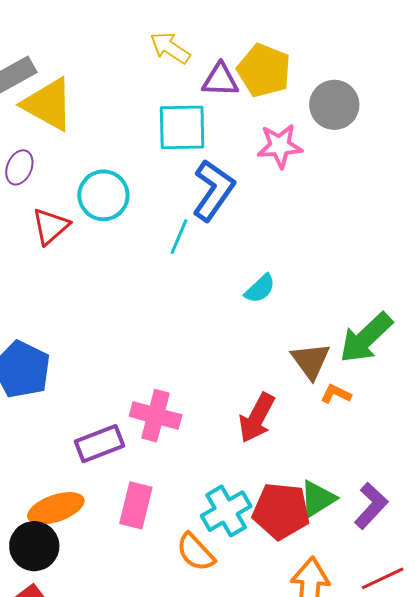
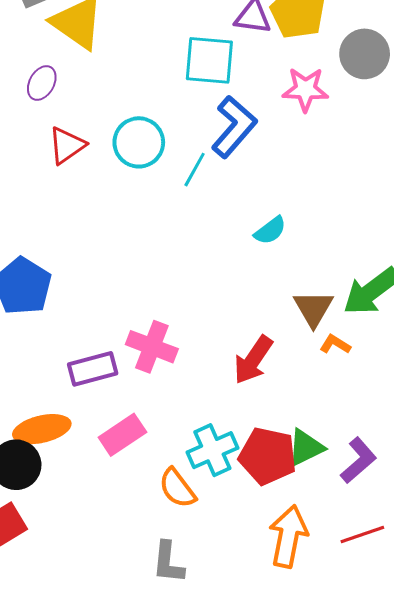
cyan circle: (103, 195) -> (139, 142), moved
pink rectangle: (136, 505) -> (122, 435), turned 36

